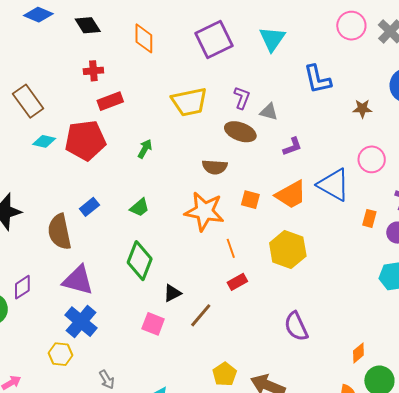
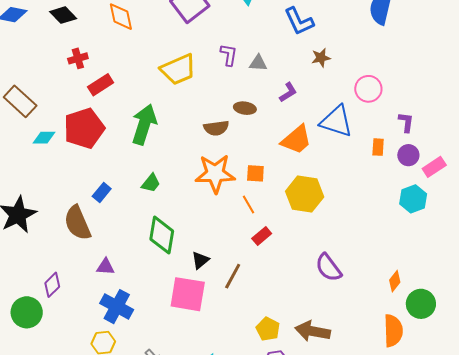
brown star: (362, 109) -> (321, 58), moved
brown ellipse: (240, 132) -> (245, 108), moved, size x0.7
green arrow: (145, 149) -> (144, 124), size x2.0
orange square: (250, 200) -> (255, 173), moved
purple triangle: (78, 280) -> (105, 267), size x0.6
pink square: (153, 324) -> (188, 294), size x1.6

